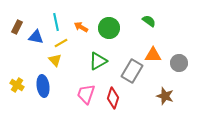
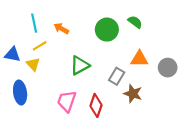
green circle: (109, 28) -> (107, 30), moved
blue triangle: (36, 37) -> (12, 55), moved
gray rectangle: (132, 71) -> (117, 76), size x0.7
brown star: (165, 96) -> (133, 94), moved

